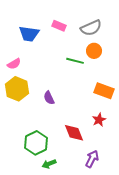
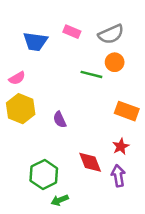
purple arrow: (92, 159) -> (118, 176), moved, turned -36

